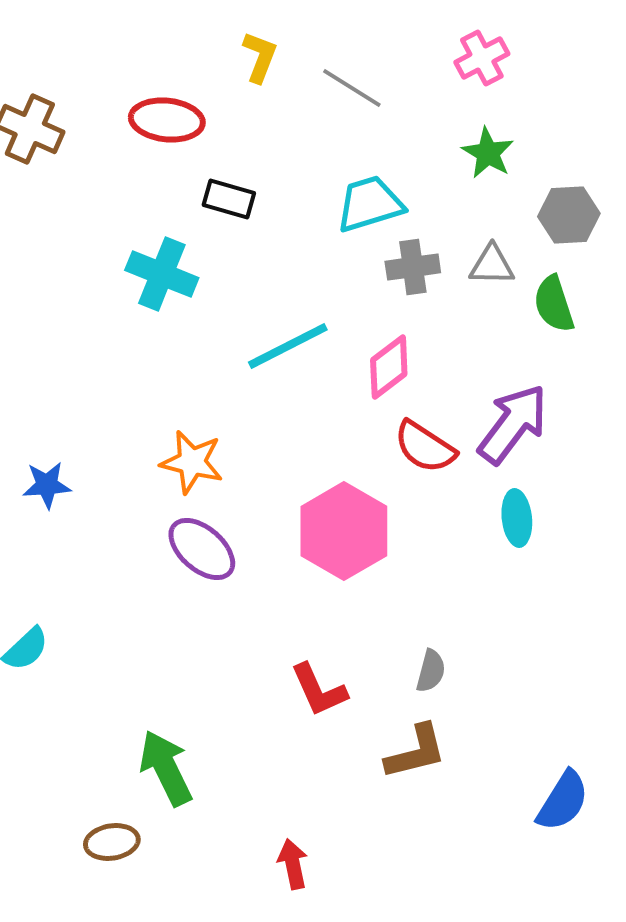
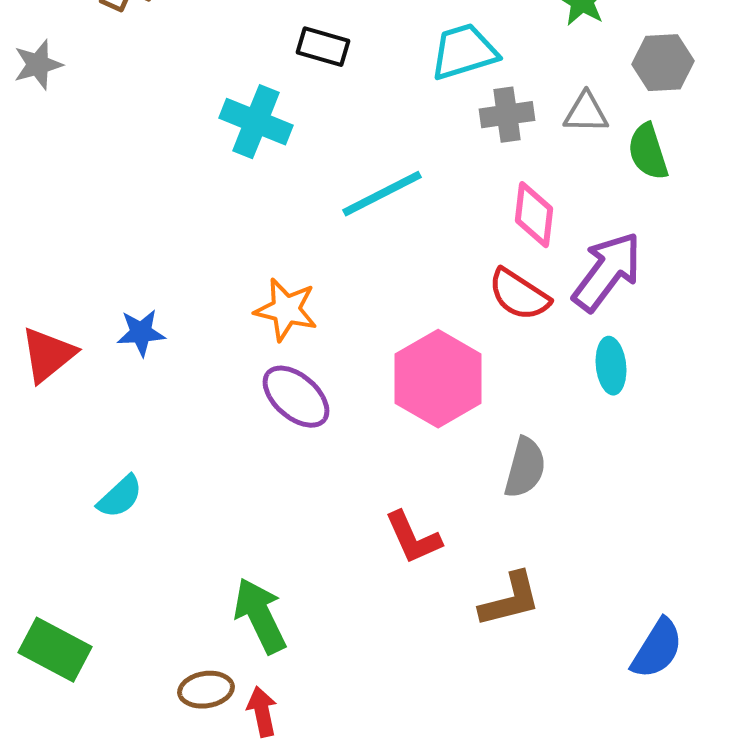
pink diamond: (389, 367) -> (534, 215), moved, turned -46
gray semicircle: (431, 671) -> (525, 468), moved, size x1.4
red arrow: (293, 864) -> (262, 712), moved

